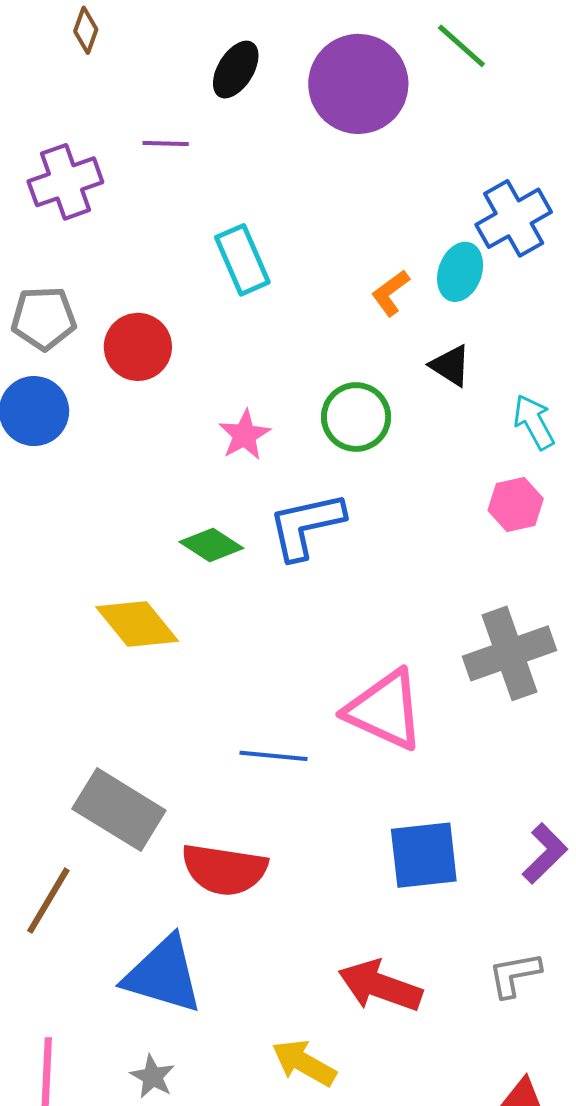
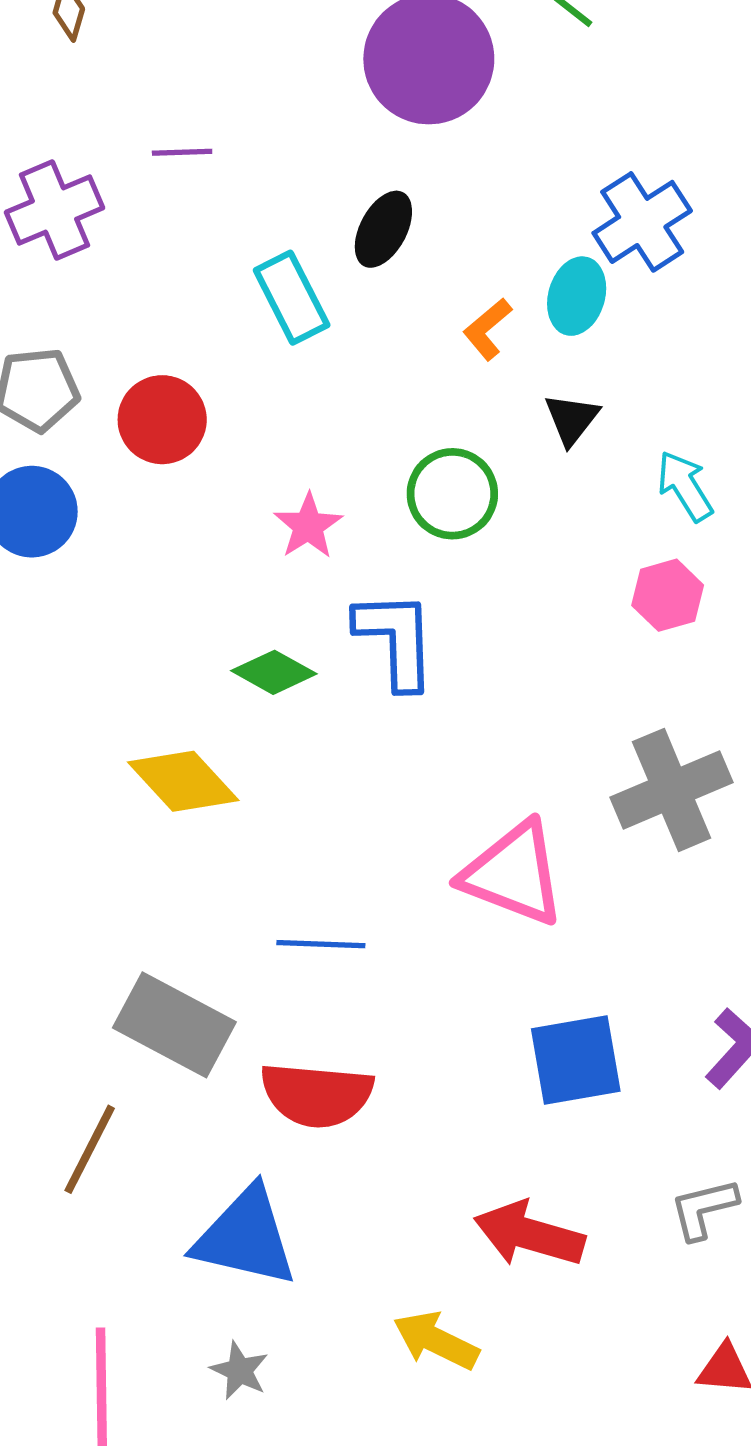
black ellipse: (236, 70) -> (383, 229), moved
black triangle: (450, 366) -> (572, 419), turned 39
blue L-shape: (306, 526) -> (396, 640), turned 104
blue line: (274, 756) -> (321, 944), moved

